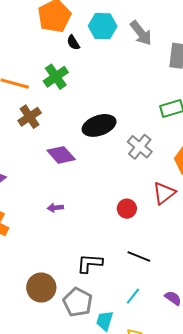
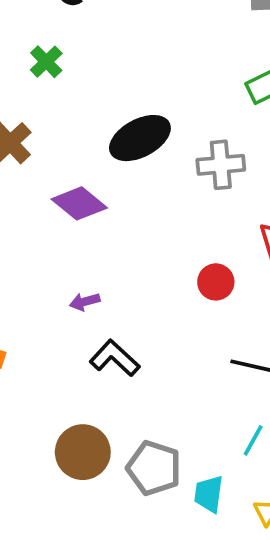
green cross: (56, 77) -> (46, 62), size x0.7
gray cross: (140, 147) -> (221, 165), turned -35
black L-shape: (90, 263) -> (115, 358), moved, turned 48

